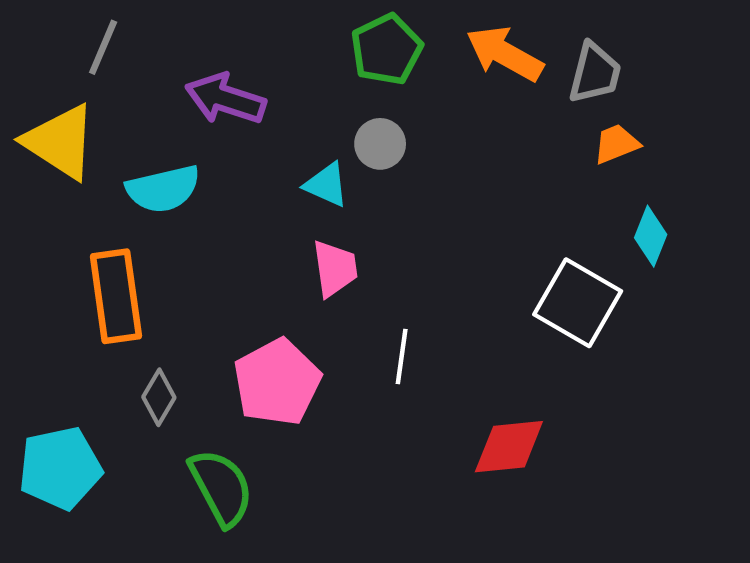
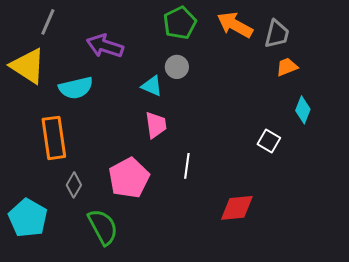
white square: (578, 303) -> (269, 141), size x0.6
cyan pentagon: (60, 468) -> (28, 218), turned -30

